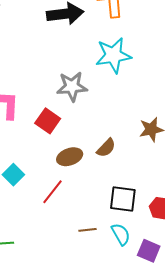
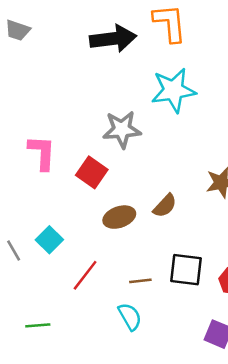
red line: (52, 192) -> (85, 275), moved
brown line: (87, 230) -> (140, 281), moved
cyan semicircle: (121, 234) -> (130, 316), moved

